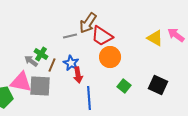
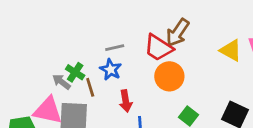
brown arrow: (88, 23) -> (178, 33), moved
blue star: (71, 63) -> (111, 70), moved
brown line: (52, 65) -> (90, 87), turned -40

